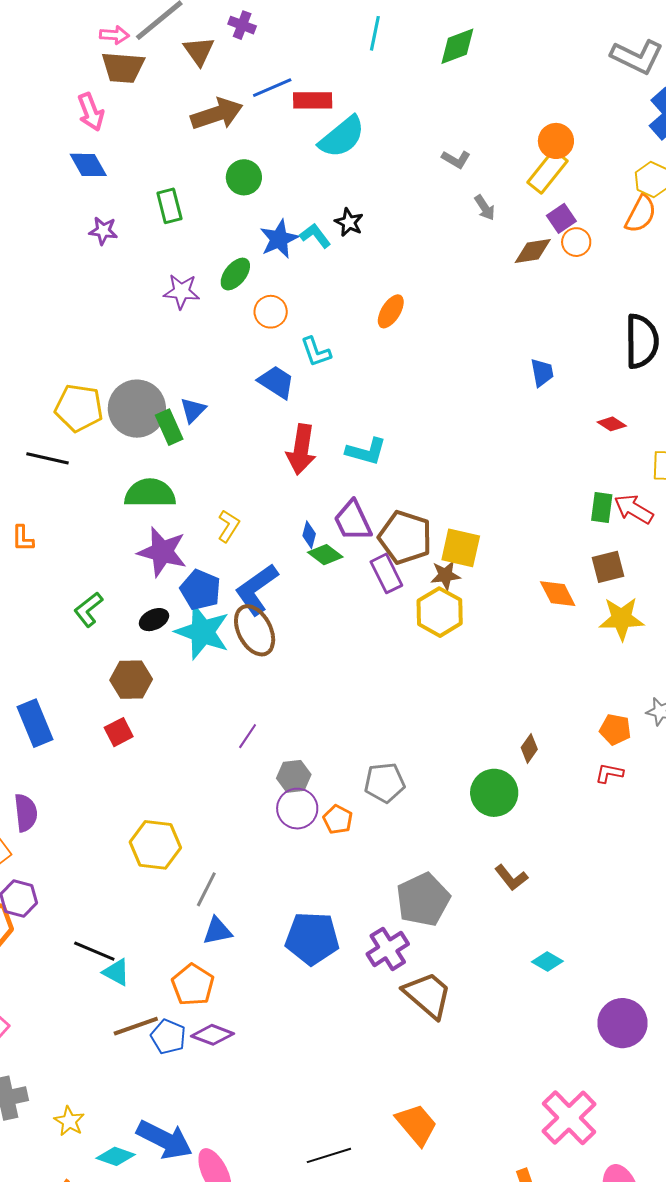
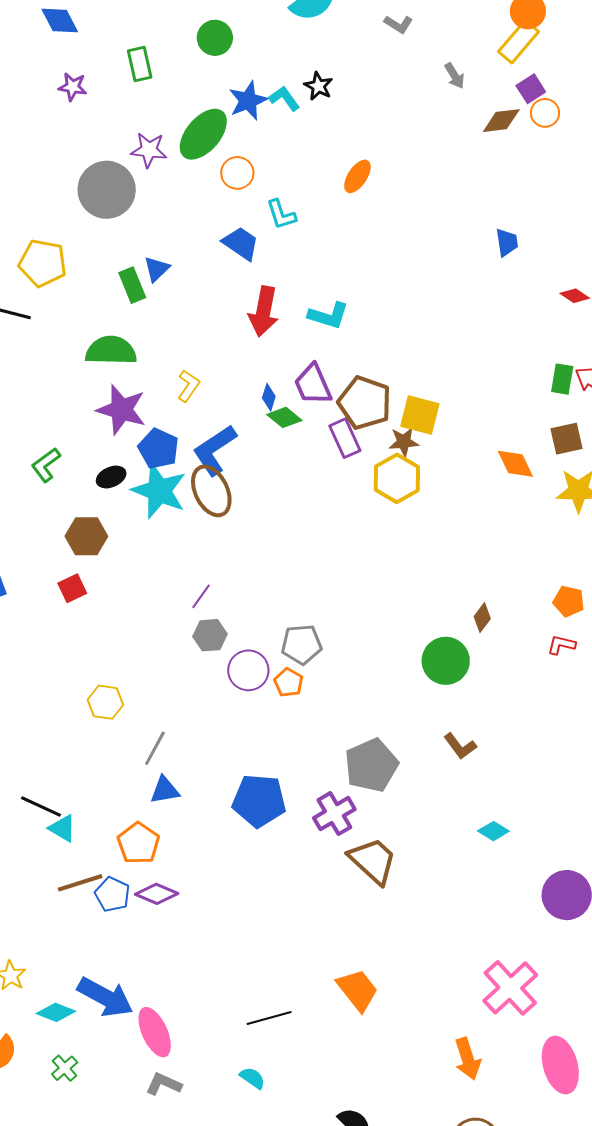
gray L-shape: (456, 159) -> (399, 24), moved
green ellipse: (235, 274) -> (203, 134), size x1.6
gray circle: (137, 409) -> (107, 190), moved
gray hexagon: (294, 776) -> (210, 635), moved
gray pentagon: (385, 783) -> (302, 644), moved
yellow hexagon: (155, 845) -> (105, 702), size x0.7

